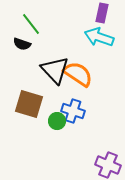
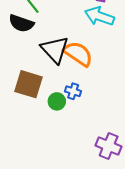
black semicircle: (22, 44) -> (21, 23), size x1.4
blue cross: (73, 111) -> (73, 91), size x0.7

